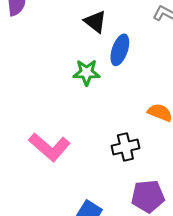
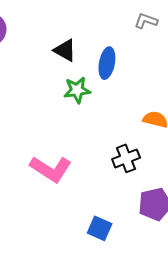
black triangle: (95, 22) -> (65, 50), moved

